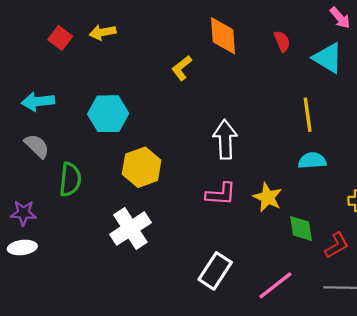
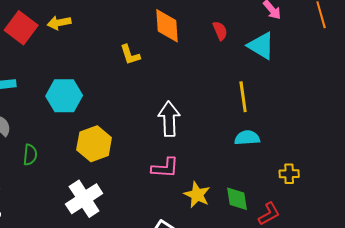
red square: (60, 38) -> (21, 28), size x1.5
yellow L-shape: (182, 68) -> (130, 55), turned -70
green semicircle: (70, 179) -> (30, 155), size x0.7
yellow star: (268, 197) -> (197, 195), moved

